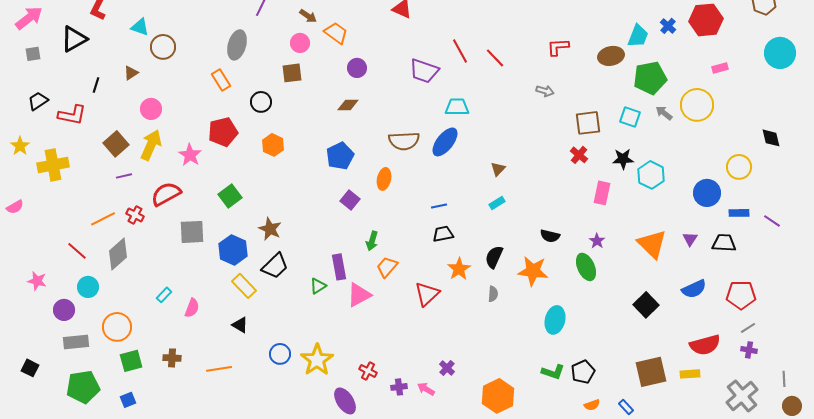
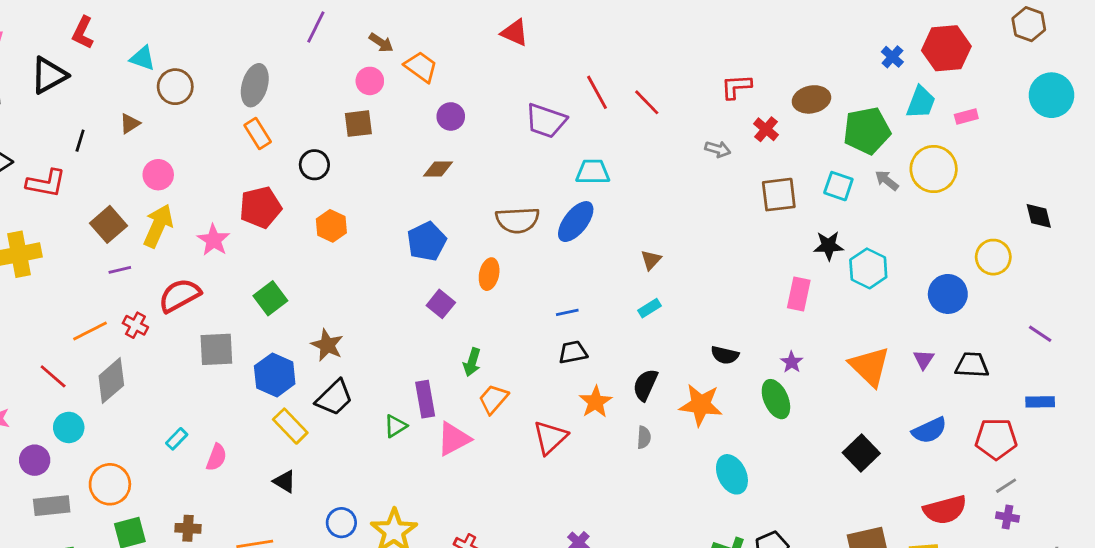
cyan trapezoid: (638, 36) -> (921, 102), moved
gray ellipse: (237, 45) -> (255, 85), moved
red cross: (579, 155) -> (766, 129), moved
blue rectangle: (739, 213) -> (1040, 402), moved
cyan ellipse: (555, 320) -> (732, 474), turned -40

